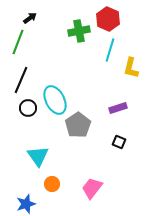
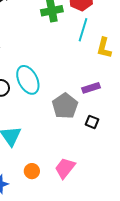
gray pentagon: (78, 125) -> (65, 106), moved
orange circle: (52, 184) -> (32, 171), moved

